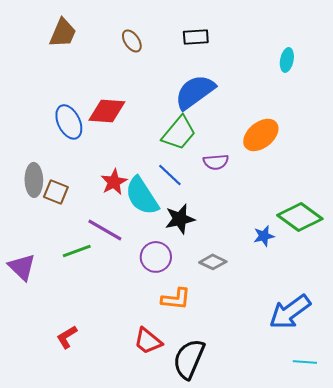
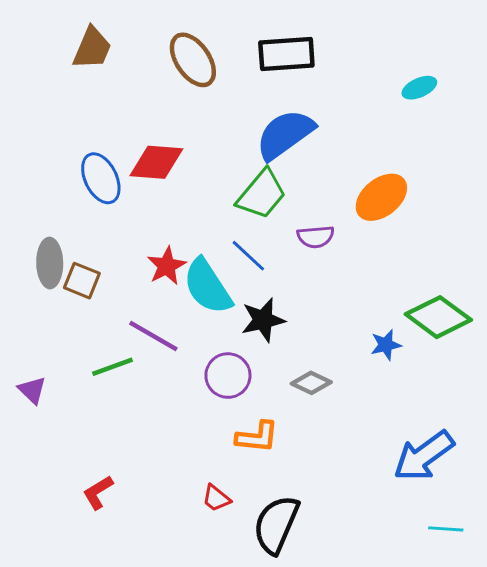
black rectangle: (196, 37) -> (286, 54), size x1.5
brown ellipse: (132, 41) -> (193, 60), size x1.6
cyan ellipse: (287, 60) -> (419, 88), turned 55
purple triangle: (22, 267) -> (32, 390), size x0.7
red trapezoid: (148, 341) -> (216, 498), size x0.7

